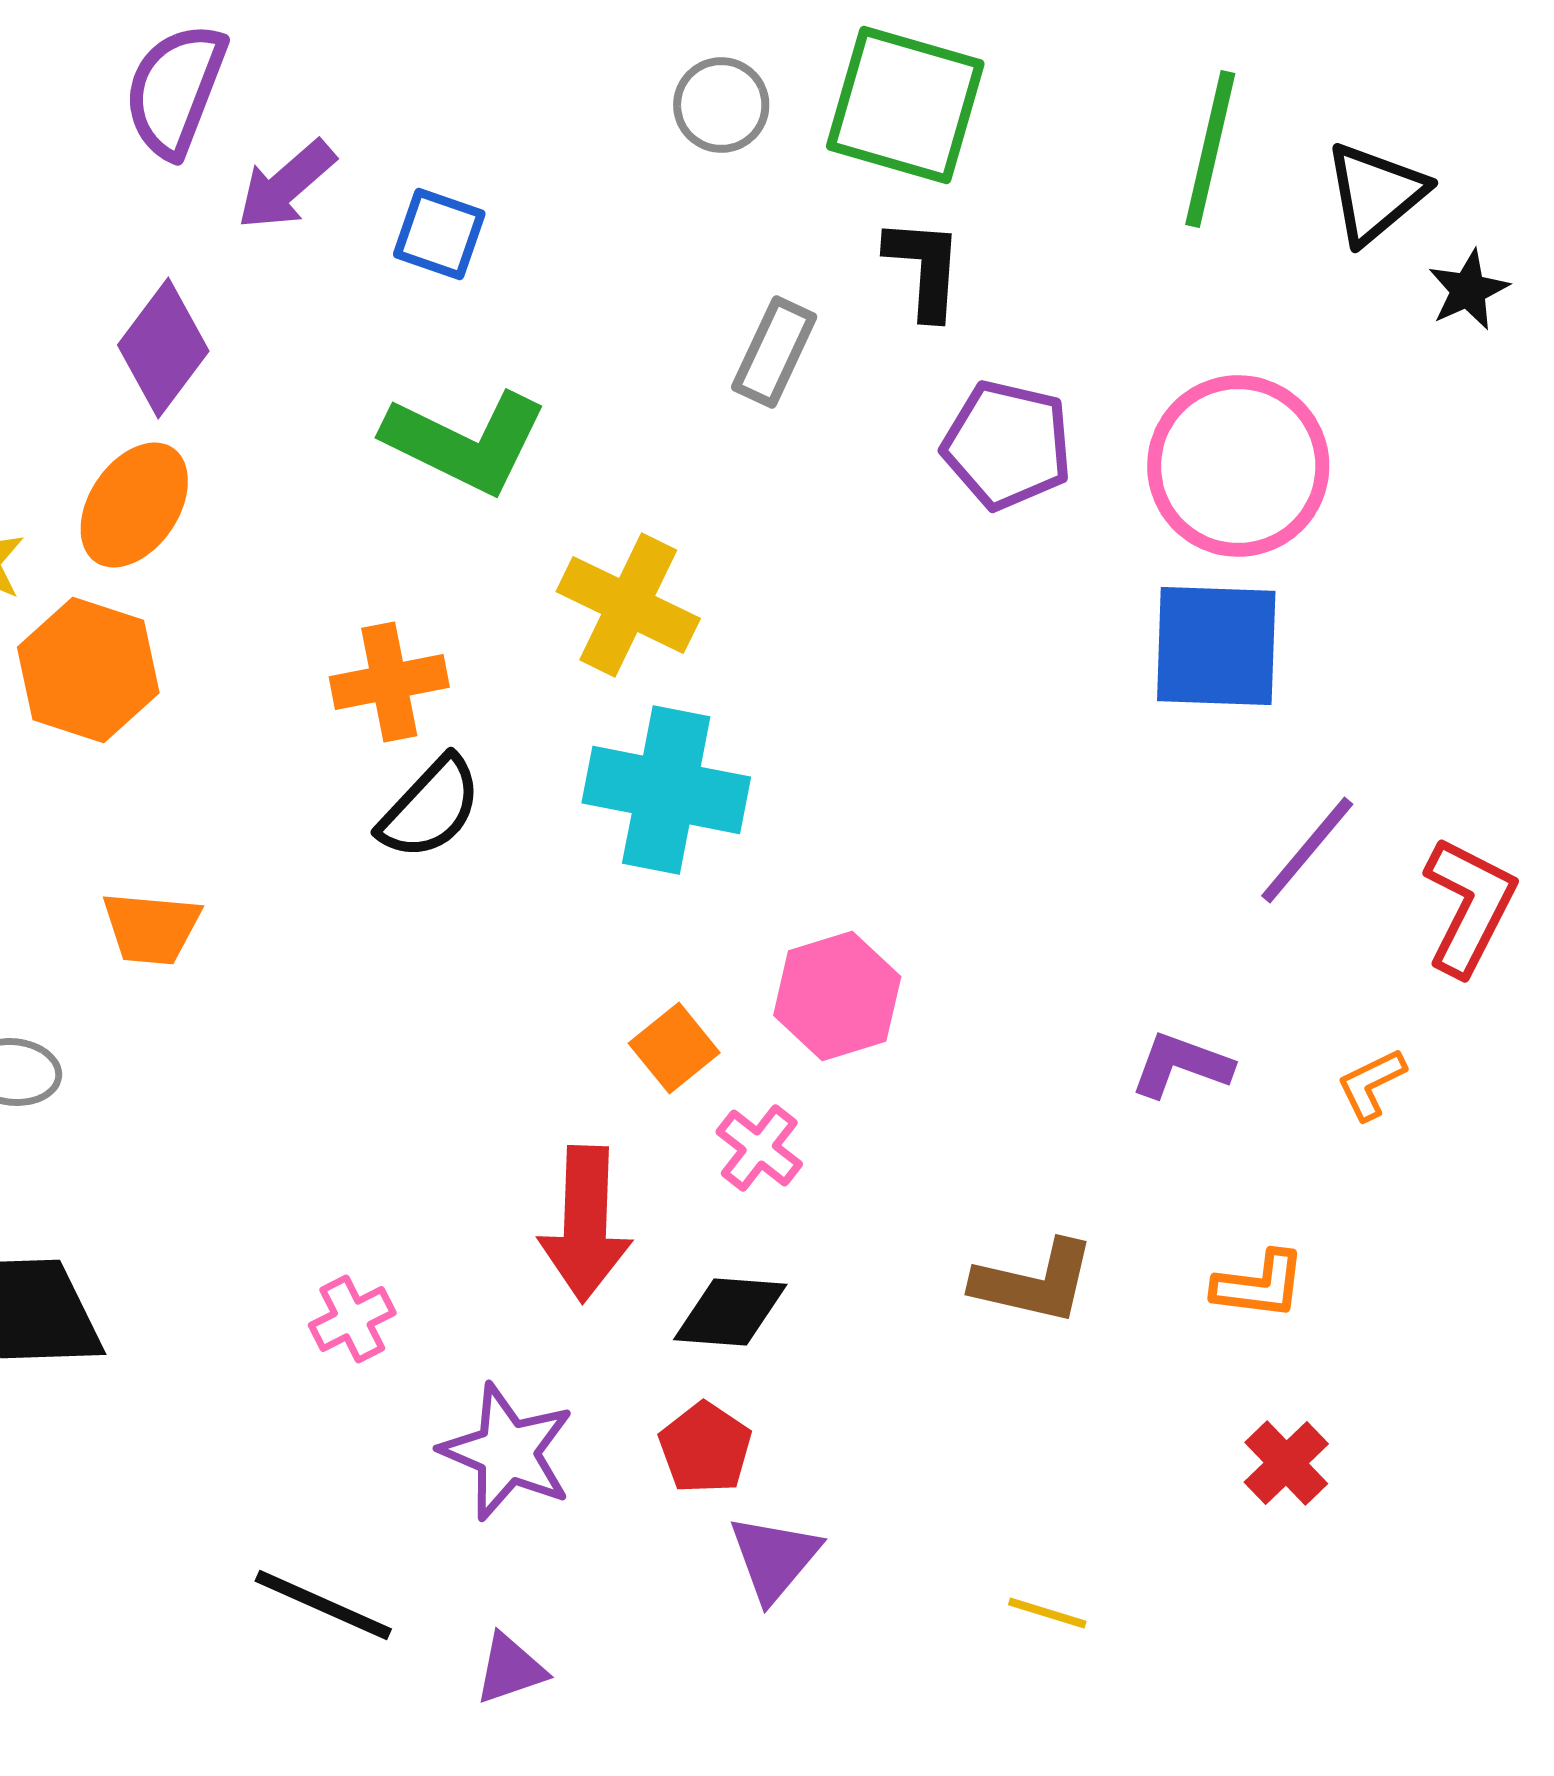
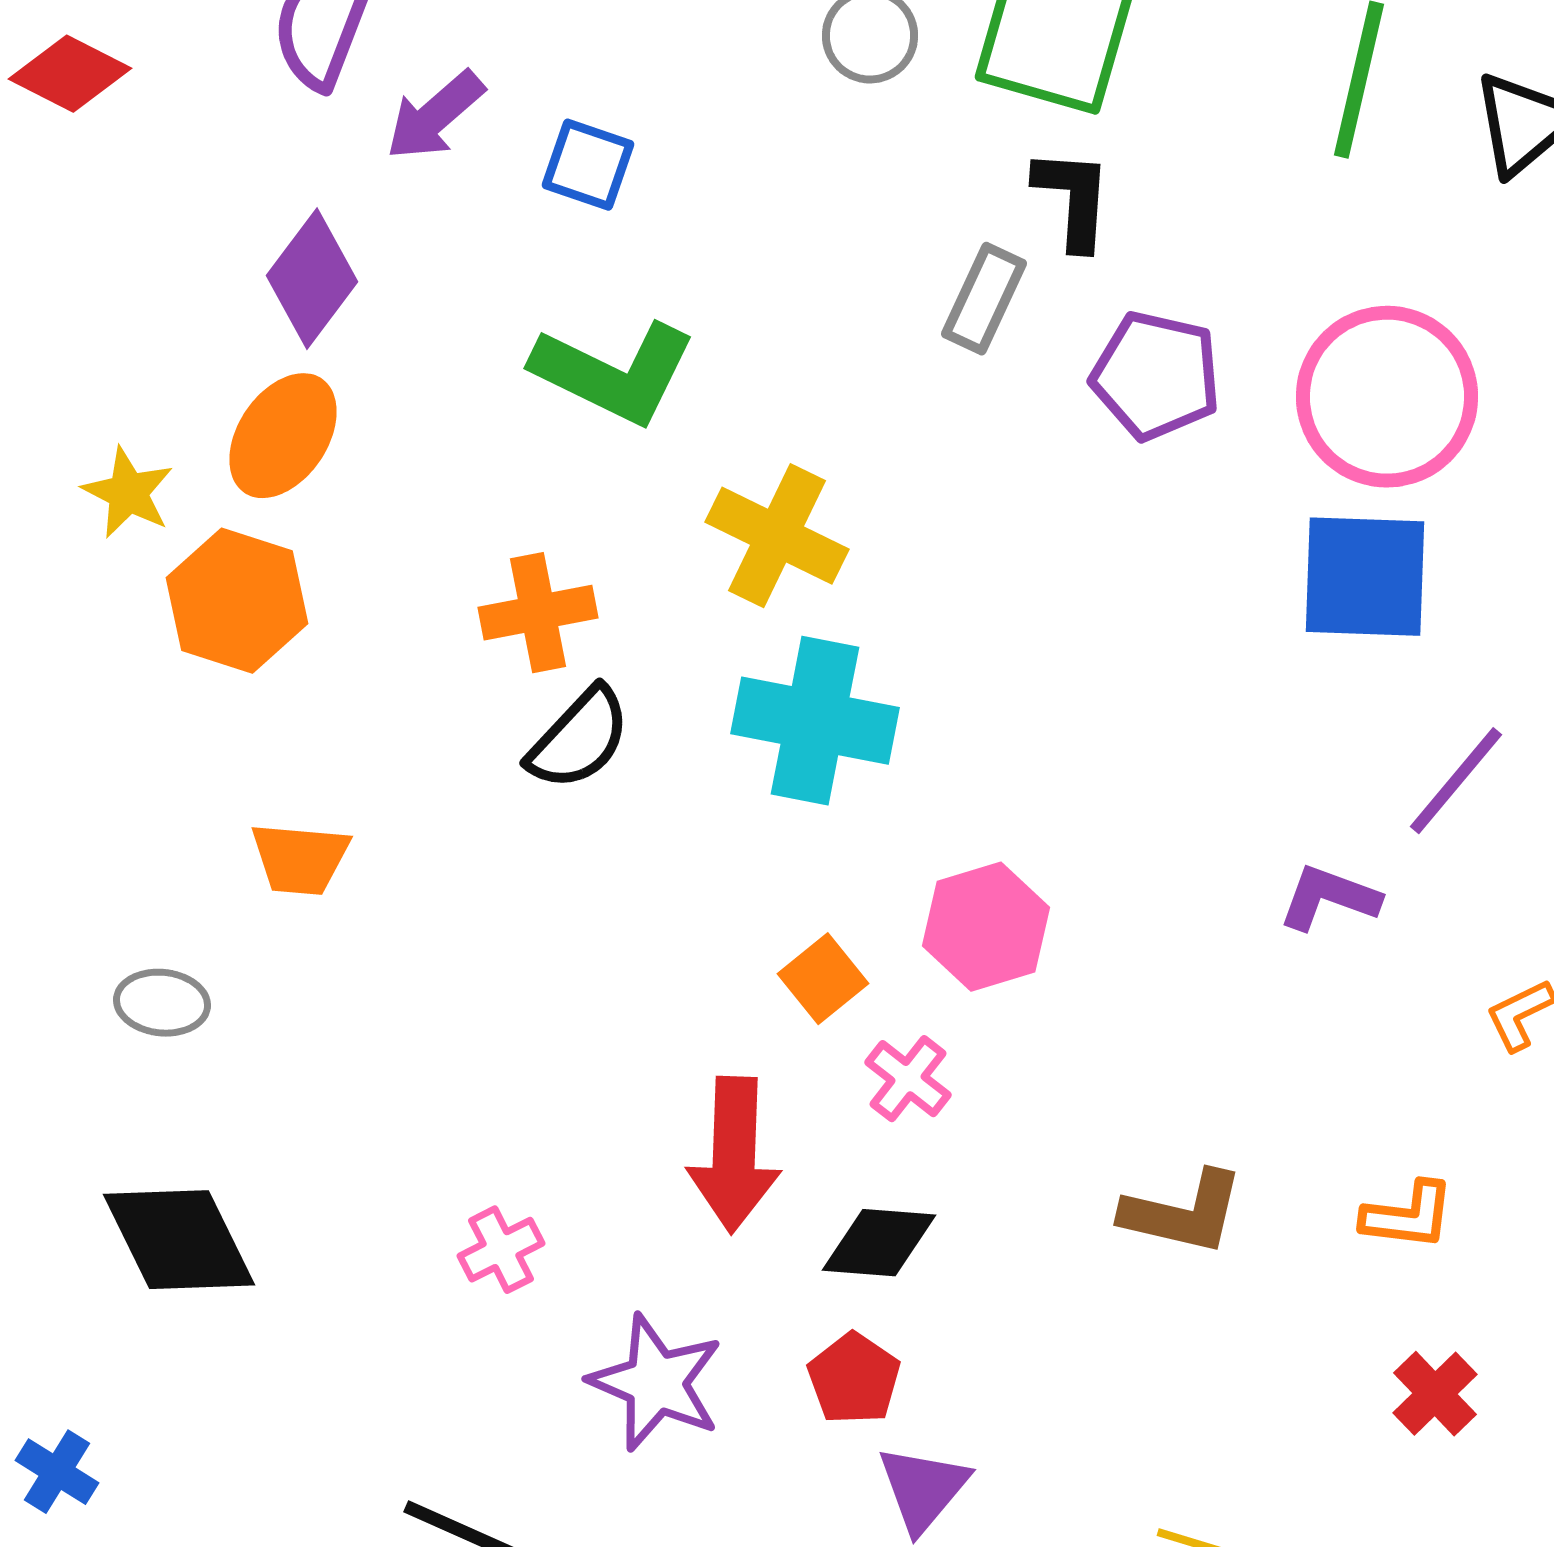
gray rectangle: (774, 352) -> (984, 299), moved
purple L-shape: (1181, 1065) -> (1329, 898), moved

